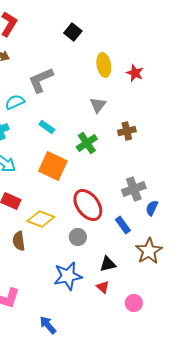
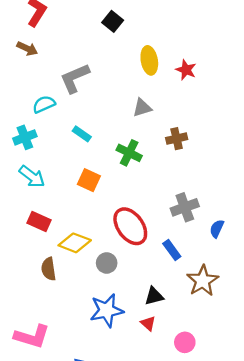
gray triangle: (98, 105) -> (142, 108), turned 36
green cross: (87, 143) -> (129, 153), turned -30
orange square: (53, 166) -> (89, 180), size x0.7
blue semicircle: (152, 208) -> (217, 229), moved
gray circle: (78, 237) -> (107, 263), moved

